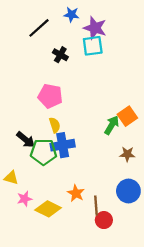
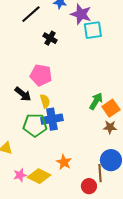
cyan square: (93, 46) -> (93, 30), moved
orange square: (127, 116) -> (111, 108), moved
black arrow: (26, 140) -> (23, 94), moved
pink star: (25, 199) -> (20, 175), moved
brown line: (96, 206) -> (100, 173), moved

